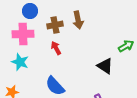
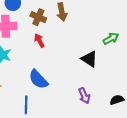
brown cross: (55, 25) -> (38, 17), turned 35

